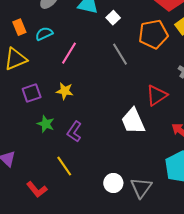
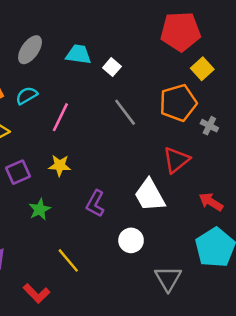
orange pentagon: (153, 34) -> (178, 103), moved
green star: (46, 124) -> (40, 209), turned 30
purple L-shape: (74, 132) -> (95, 204), moved
white circle: (113, 183) -> (131, 240), moved

